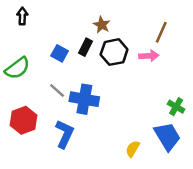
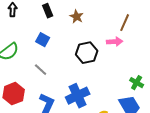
black rectangle: (86, 47) -> (48, 11), moved, turned -48
black hexagon: (114, 52) -> (87, 53), moved
blue cross: (84, 99) -> (78, 96), moved, turned -35

